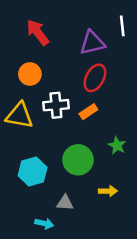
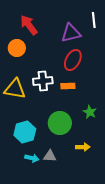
orange circle: (30, 74) -> (17, 48), moved
orange rectangle: (88, 112) -> (68, 86), turned 32
cyan arrow: (44, 224) -> (32, 158), moved

